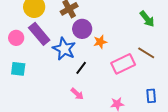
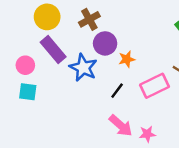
pink circle: (16, 38) -> (25, 65), moved
black line: (81, 68) -> (117, 91), moved
pink arrow: (77, 94) -> (121, 126), moved, size x1.5

